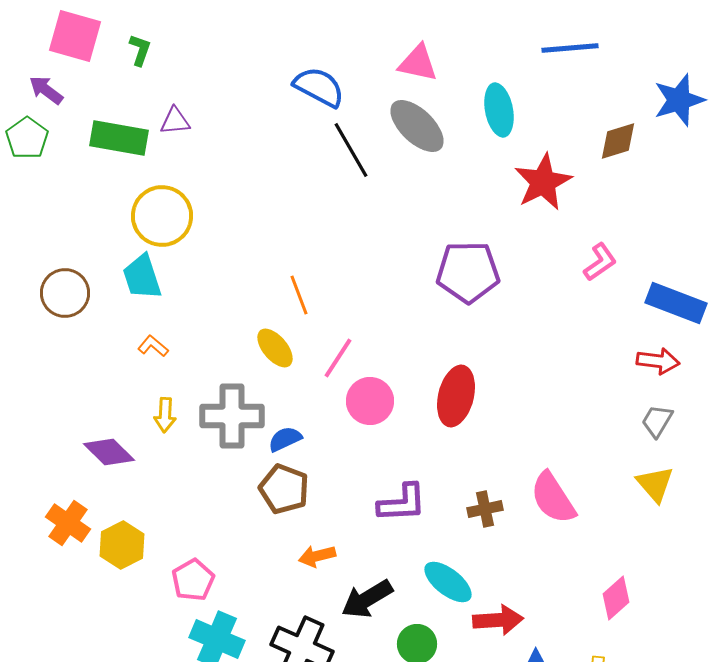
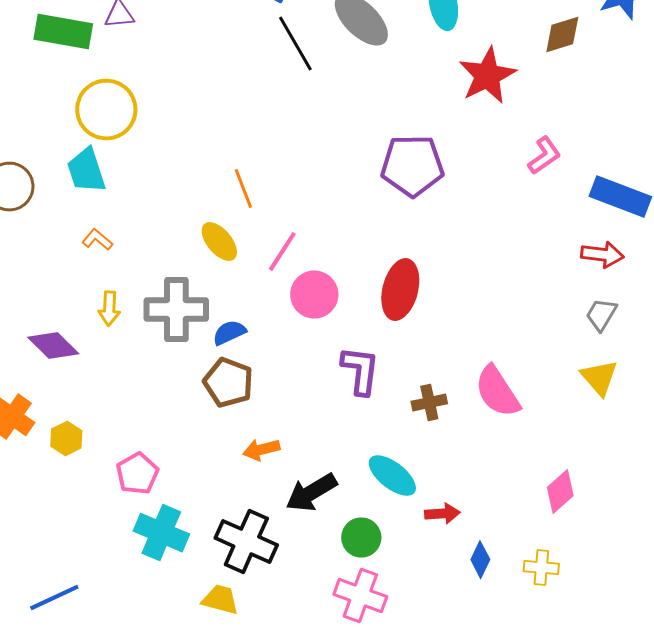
purple L-shape: (402, 503) -> (360, 371), moved, turned -80
yellow hexagon: (122, 545) -> (66, 439), size x0.7
red arrow: (498, 620) -> (442, 514), size x0.7

